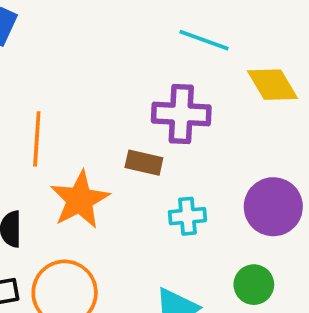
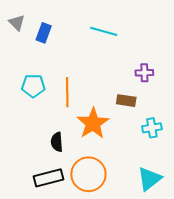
cyan line: (204, 40) -> (104, 31), moved
purple cross: (181, 114) -> (144, 73), size x0.6

